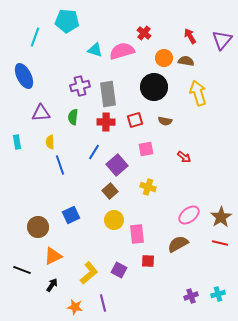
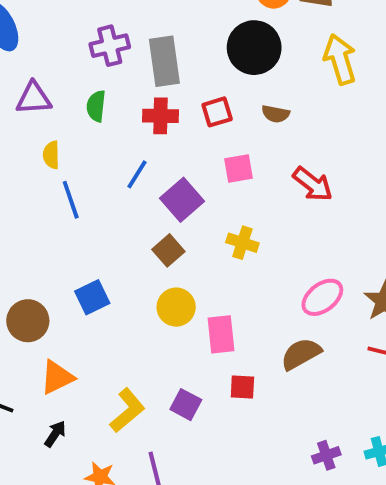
red arrow: (184, 157) -> (313, 184), size x1.5

